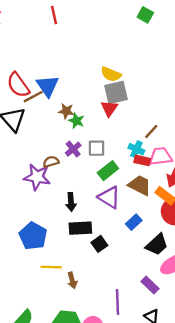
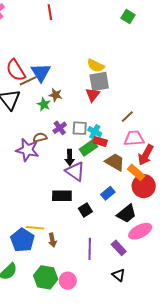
green star: (76, 121) -> (44, 104), moved
cyan cross: (136, 149) -> (95, 132), moved
red rectangle: (142, 160) -> (100, 141), moved
purple triangle: (109, 197) -> (75, 171), moved
black arrow: (71, 202) -> (70, 158), moved
blue pentagon: (33, 236) -> (22, 240), moved
black square: (99, 244) -> (85, 210), moved
purple line: (118, 302) -> (90, 249), moved

